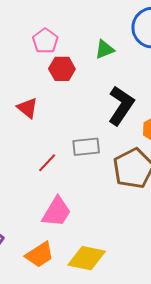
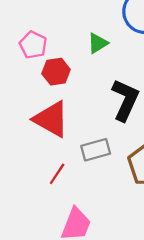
red triangle: (27, 108) -> (51, 119), moved, size x1.6

